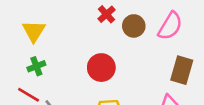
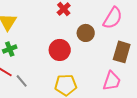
brown circle: (134, 26) -> (86, 33), moved

